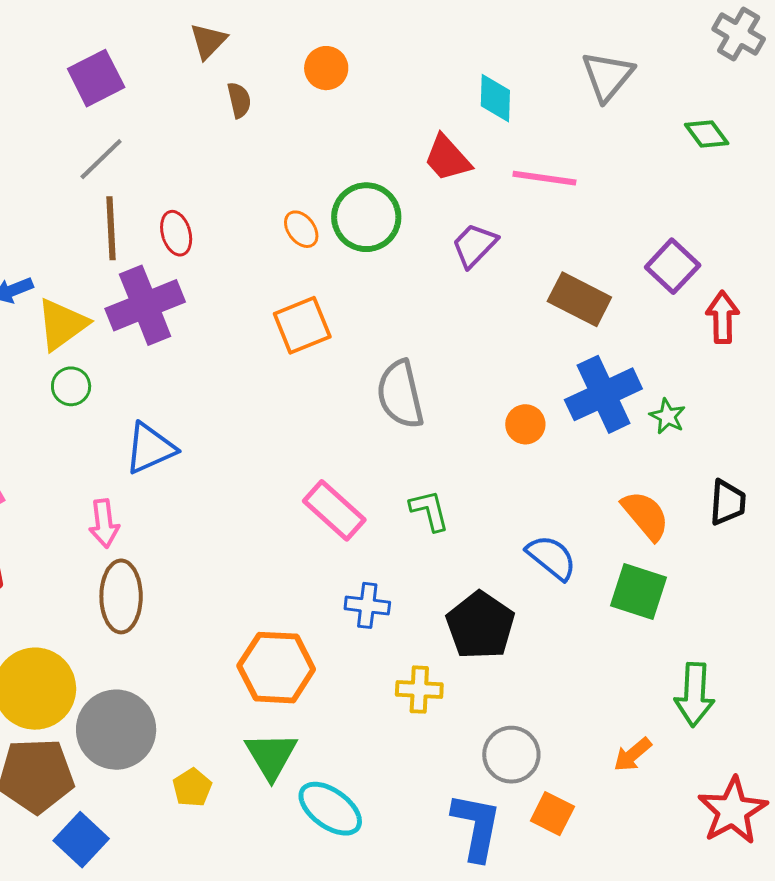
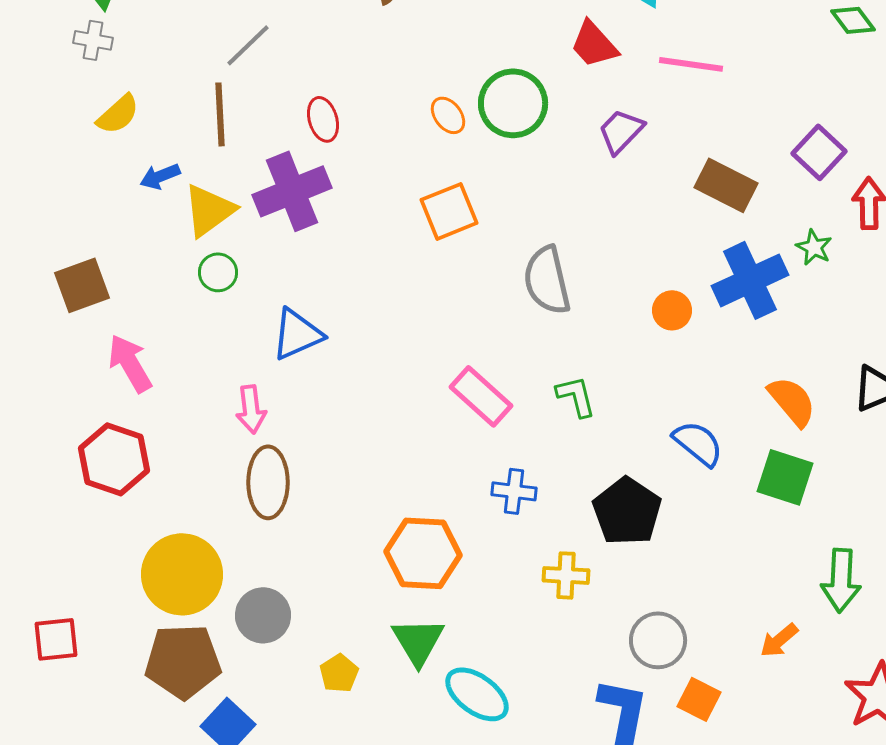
brown line: (111, 228) -> (220, 114), moved
green star: (668, 416) -> (814, 247), moved
gray circle: (116, 730) -> (263, 615), size x0.7

